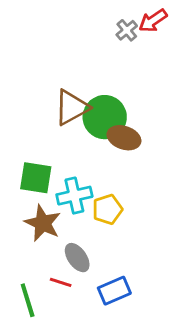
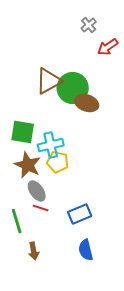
red arrow: (153, 21) -> (108, 47), moved
yellow pentagon: (107, 209) -> (58, 162), moved, turned 30
gray ellipse: (77, 258) -> (37, 191), moved

